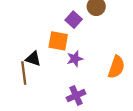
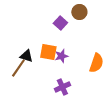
orange square: (58, 41) -> (48, 52), moved
brown line: (24, 73) -> (18, 68), turned 42

